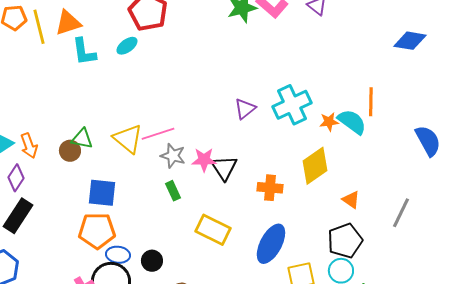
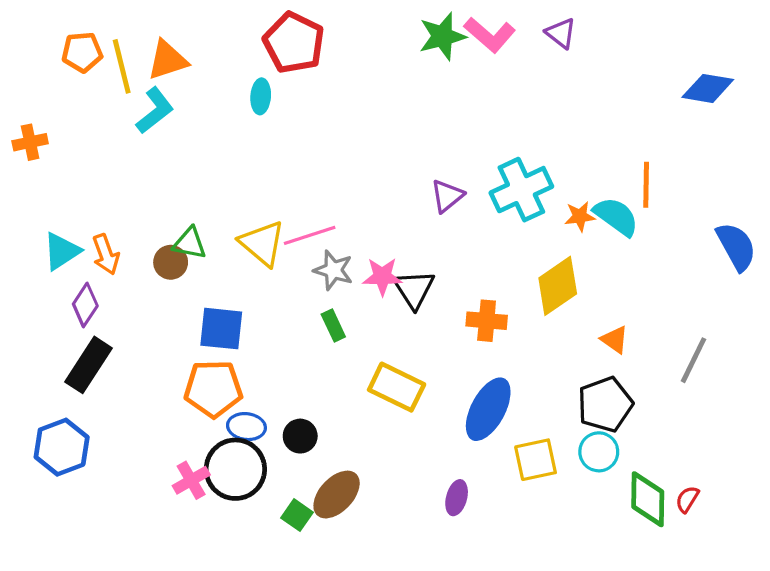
cyan ellipse: (127, 46) -> (261, 96), turned -50
cyan L-shape: (84, 52) -> (155, 111), moved, turned -120

